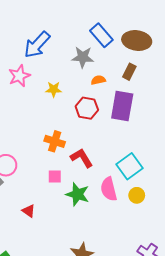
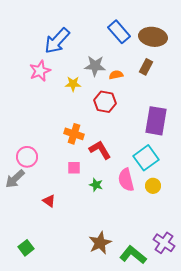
gray star: (83, 57) -> (95, 66), moved
purple rectangle: (122, 106) -> (156, 121), moved
green star: (77, 194) -> (96, 185), size x0.6

